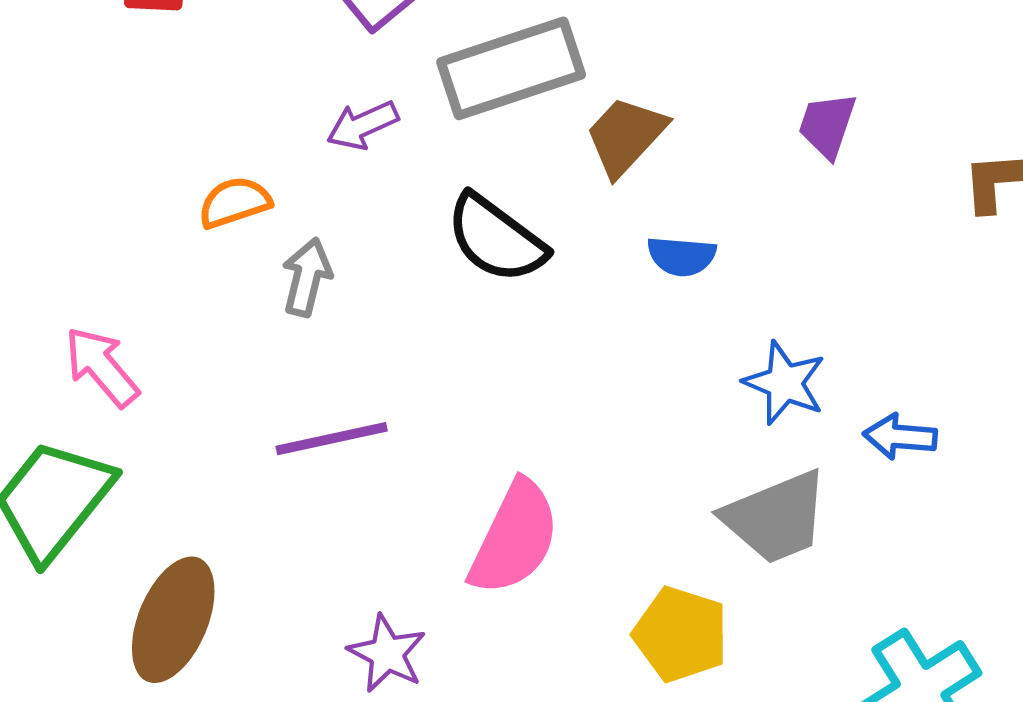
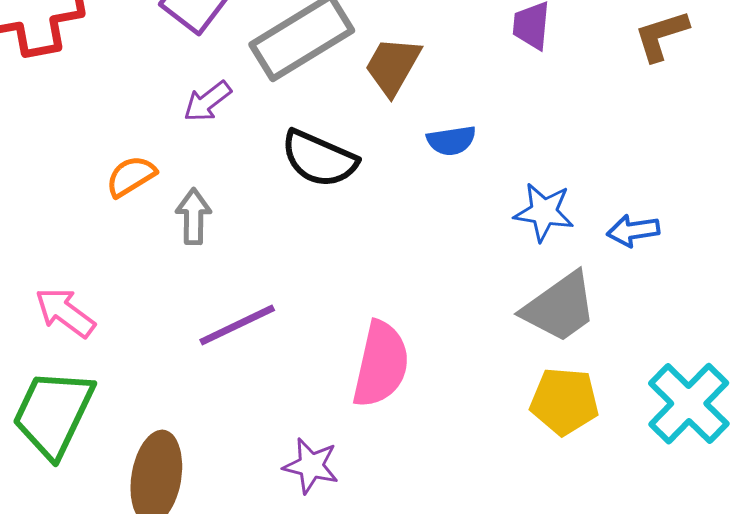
yellow pentagon: (681, 634) -> (564, 401), moved

